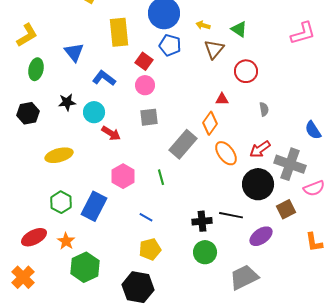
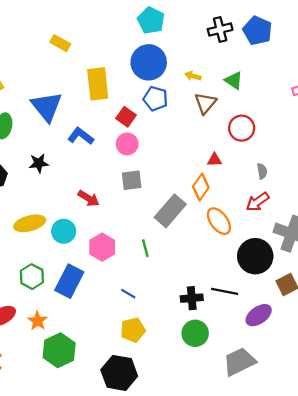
blue triangle: (74, 52) -> (47, 107), size x1.4
cyan circle: (94, 112) -> (64, 231), moved
red arrow: (260, 149) -> (257, 202), moved

